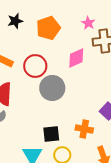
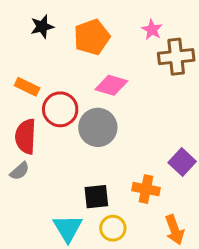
pink diamond: (76, 58) -> (111, 85), moved, turned 40
red circle: (35, 66) -> (60, 109), moved

